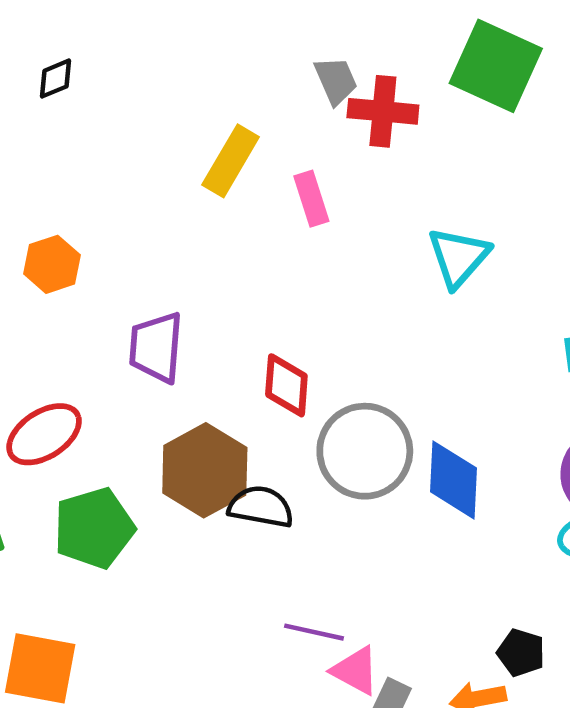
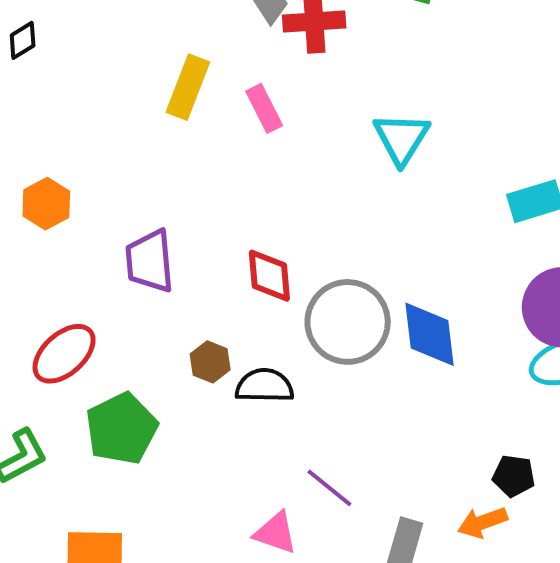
brown hexagon: (205, 470) -> (210, 362), size x0.5
purple line: (314, 632) -> (329, 488), turned 36
pink triangle: (355, 671) -> (276, 533), moved

